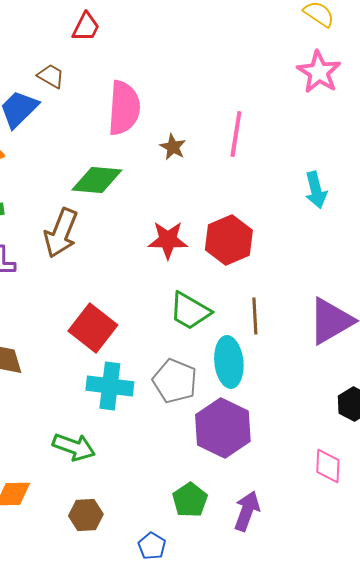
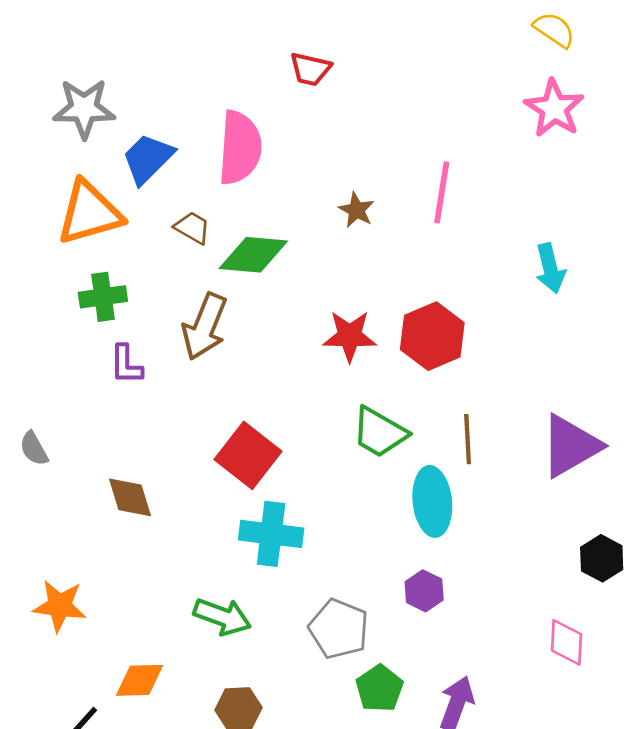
red trapezoid: (86, 27) -> (310, 69), moved, turned 76
brown trapezoid: (51, 76) -> (192, 228), moved
pink semicircle: (124, 108) -> (240, 148), moved
gray pentagon: (175, 381) -> (339, 629), moved
purple hexagon: (223, 428) -> (424, 591), size x0.5

